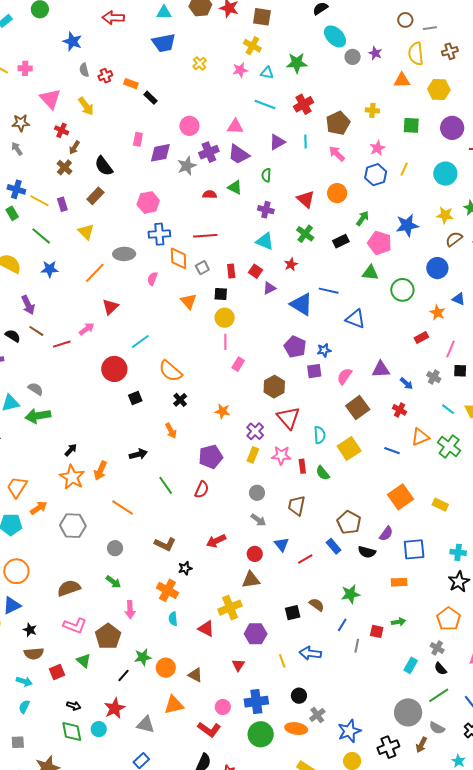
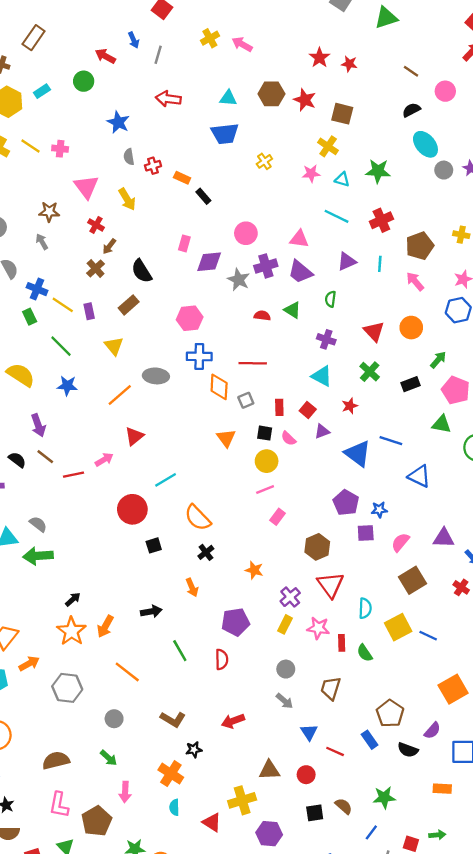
gray star: (187, 166) -> (239, 280), turned -30
pink semicircle: (152, 279) -> (288, 438), moved, turned -72
pink line: (225, 342) -> (265, 489), turned 63
blue line: (392, 451) -> (428, 636), moved
red semicircle: (202, 490) -> (222, 659), turned -30
red circle: (255, 554) -> (306, 775), moved
red line: (305, 559) -> (335, 751), turned 49
pink L-shape: (75, 626) -> (59, 805), turned 75

